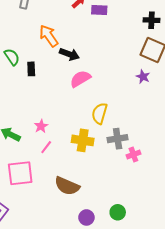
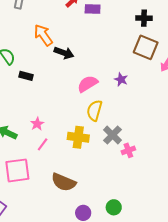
black rectangle: (31, 69) -> (26, 76), moved, turned -72
purple star: (143, 77) -> (121, 79), moved
pink semicircle: (80, 79) -> (88, 84), moved
gray cross: (118, 139) -> (113, 135), turned -36

